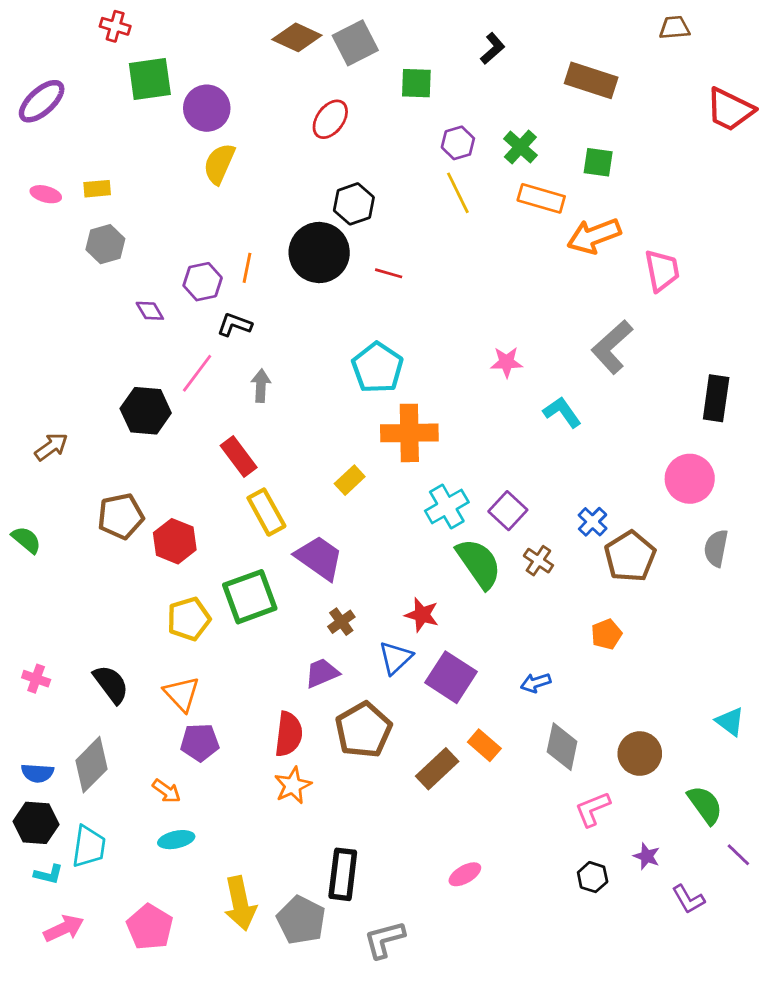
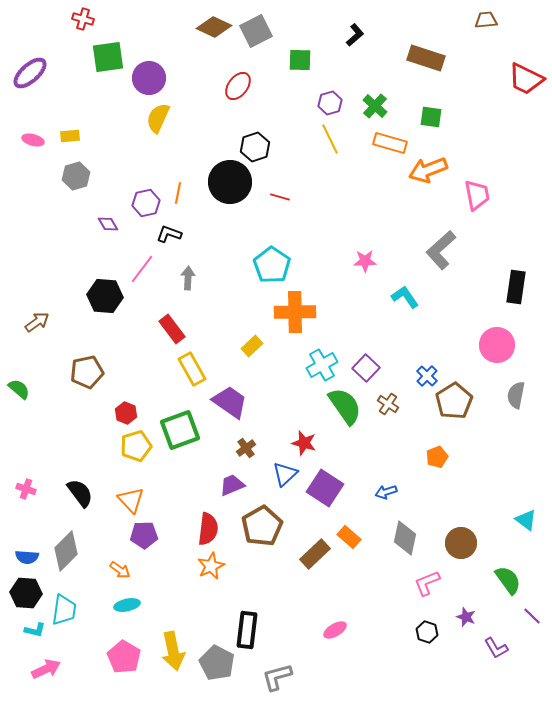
red hexagon: (175, 541) -> (126, 413), moved, size x0.7
pink pentagon: (150, 927) -> (124, 657), moved

